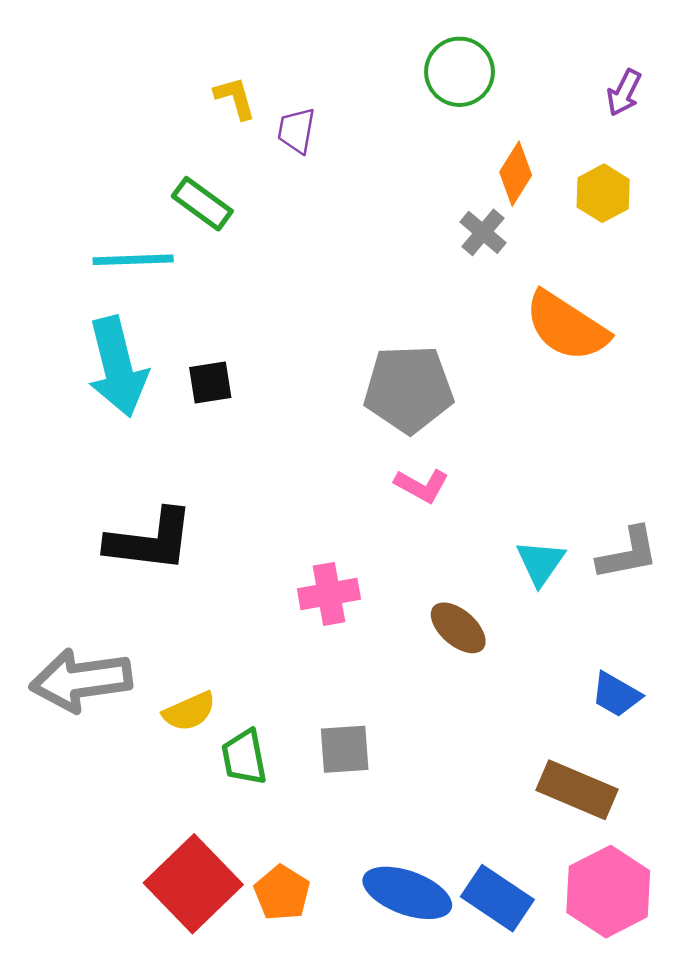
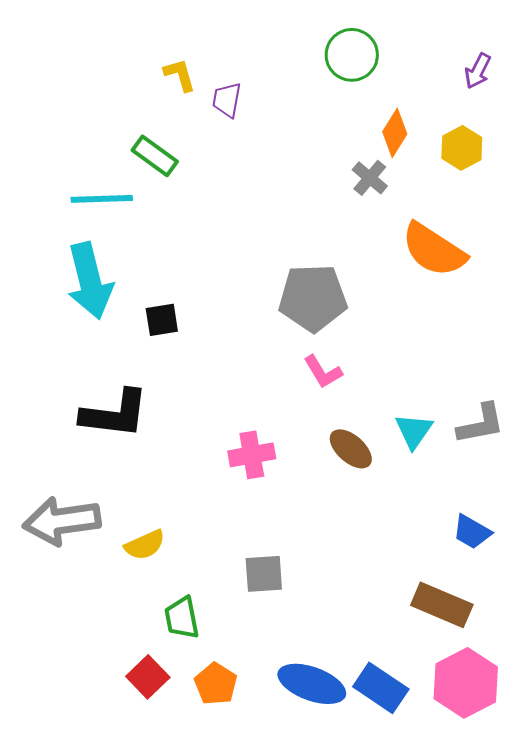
black square: (210, 382) -> (162, 320), moved
pink L-shape: (422, 486) -> (323, 372), turned 30
brown ellipse: (458, 628) -> (351, 449), moved
green trapezoid: (244, 757) -> (182, 618), moved
red square: (193, 884) -> (148, 677), size x0.6

